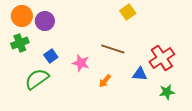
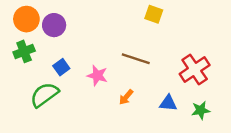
yellow square: (128, 12) -> (154, 14), turned -35
blue triangle: (140, 74) -> (168, 103), moved

